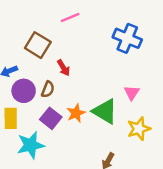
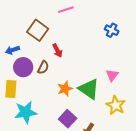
blue cross: (127, 38) -> (112, 30), size x0.6
purple square: (51, 118) -> (68, 119), moved
yellow star: (139, 129) -> (116, 105), turned -30

